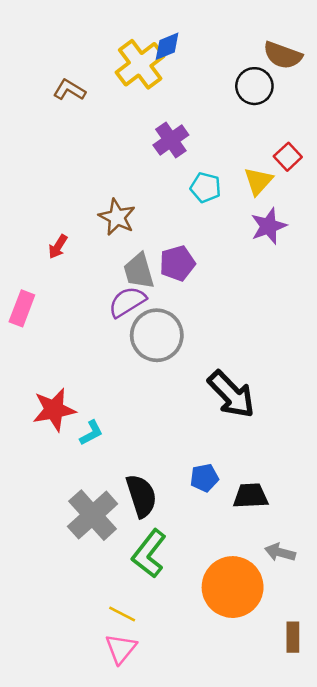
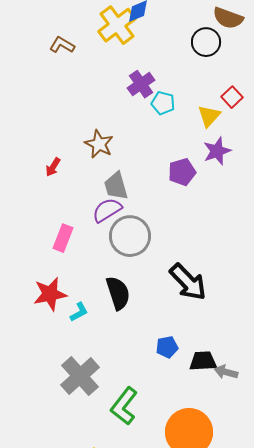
cyan pentagon: (206, 188) -> (163, 103), moved
purple pentagon: (177, 263) -> (182, 172), moved
pink rectangle: (22, 308) -> (63, 238), moved
black semicircle: (141, 496) -> (118, 293), moved
gray arrow: (280, 552) -> (226, 372), moved

